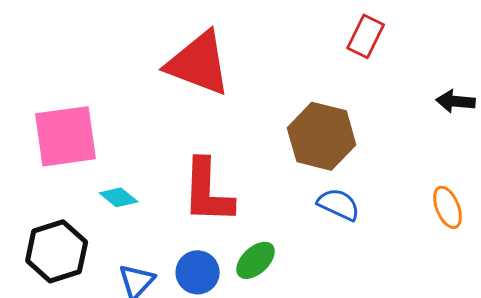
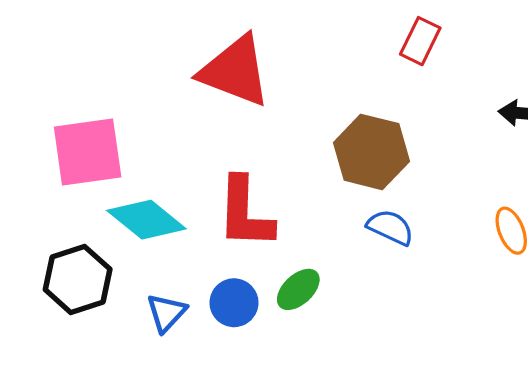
cyan diamond: (119, 197) -> (146, 220), size x1.8

